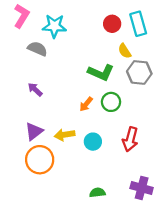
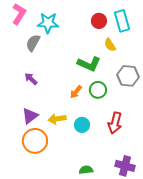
gray semicircle: (37, 49) -> (33, 43), turned -84
gray hexagon: (139, 72) -> (128, 76), moved

